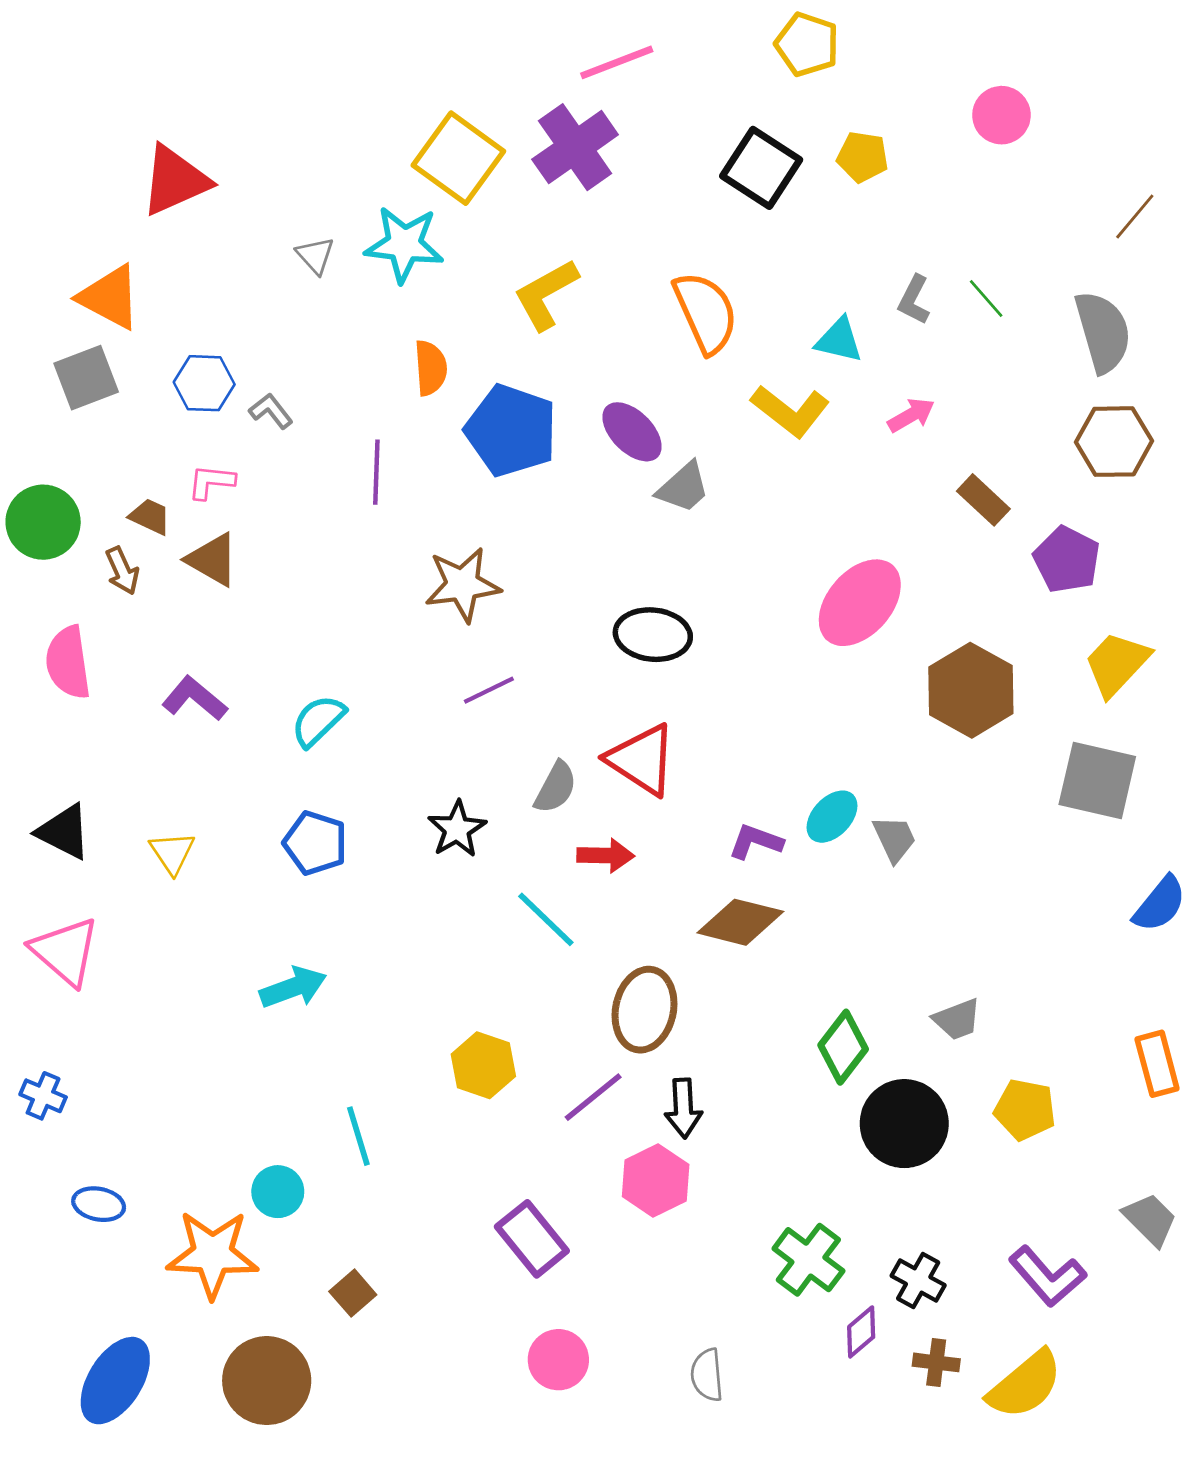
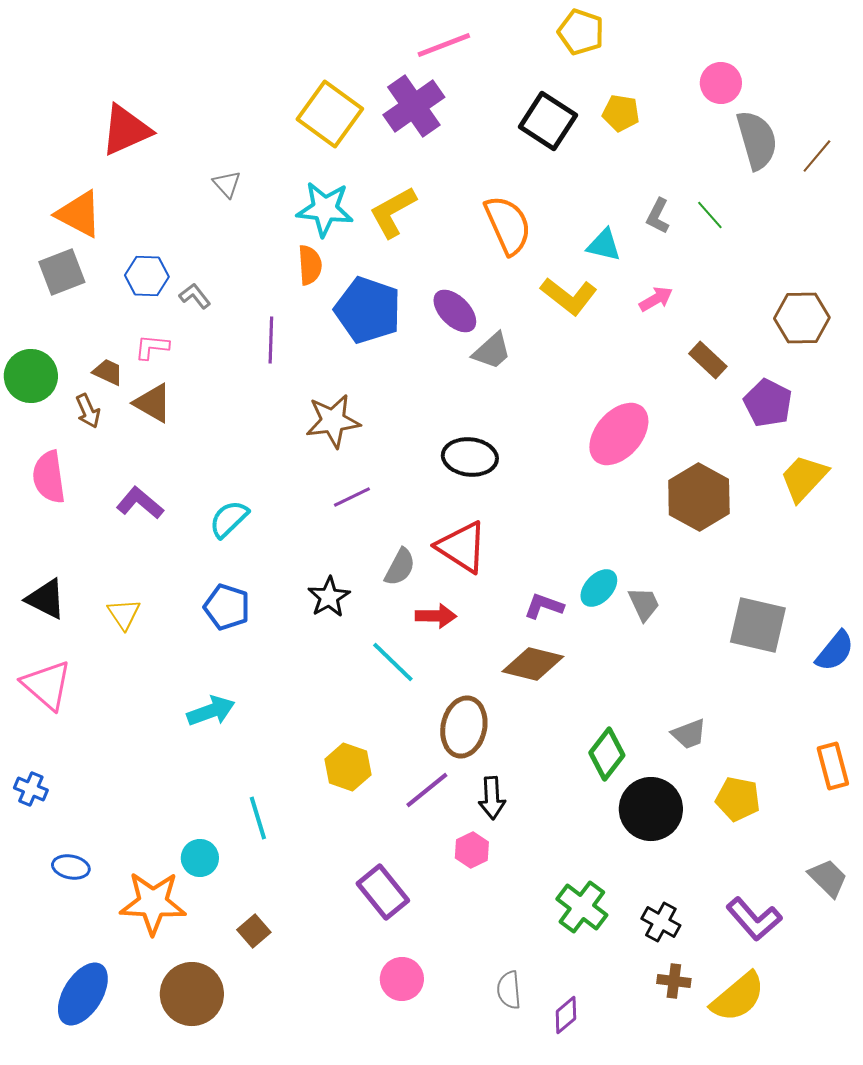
cyan star: (404, 244) -> (325, 209), moved
gray semicircle: (1103, 332) -> (757, 140), moved
gray square: (1097, 780) -> (758, 625), moved
pink hexagon: (656, 1181) -> (472, 850), size x0.7
purple diamond: (861, 1332) -> (566, 1015), moved

